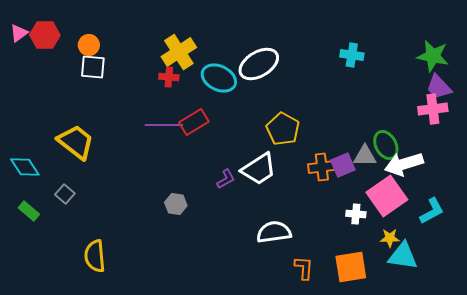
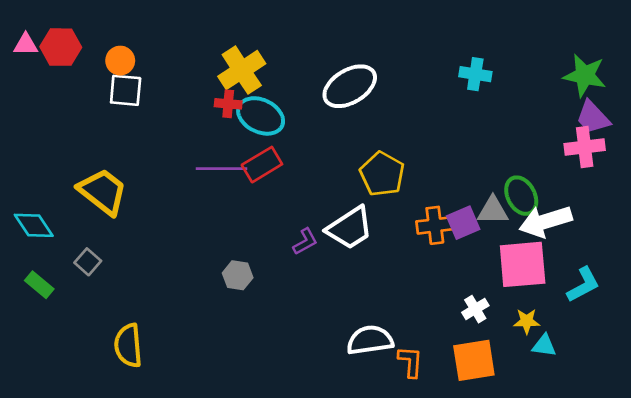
pink triangle: (19, 33) -> (26, 44), turned 36
cyan ellipse: (219, 78) -> (261, 116), moved
pink square: (387, 196) -> (523, 264), turned 30
white cross: (356, 214) -> (475, 309), moved, turned -36
white semicircle: (274, 232) -> (370, 340), moved
cyan triangle: (403, 256) -> (544, 346), size x0.6

